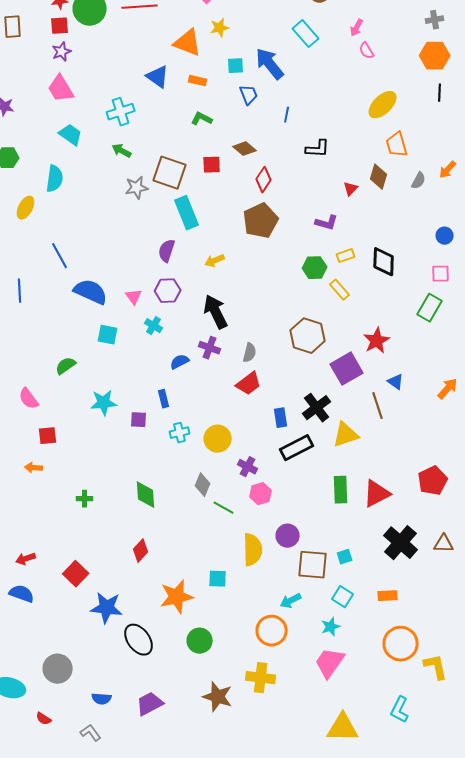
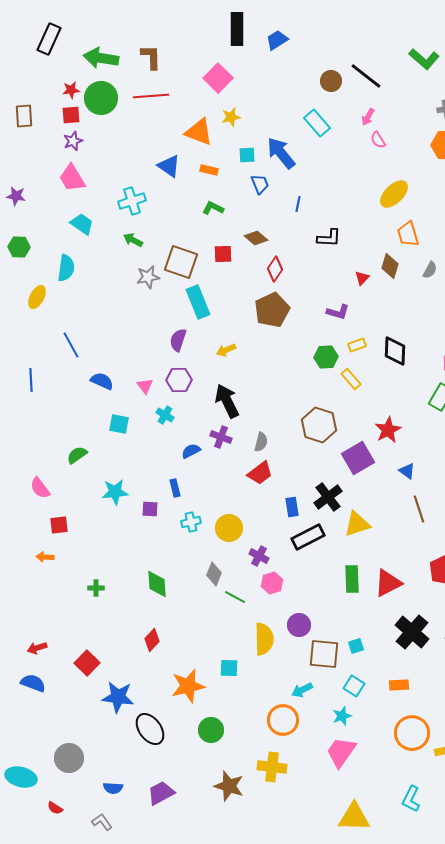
blue semicircle: (91, 292) -> (102, 381), size x0.7
brown line: (378, 406) -> (419, 509), moved

